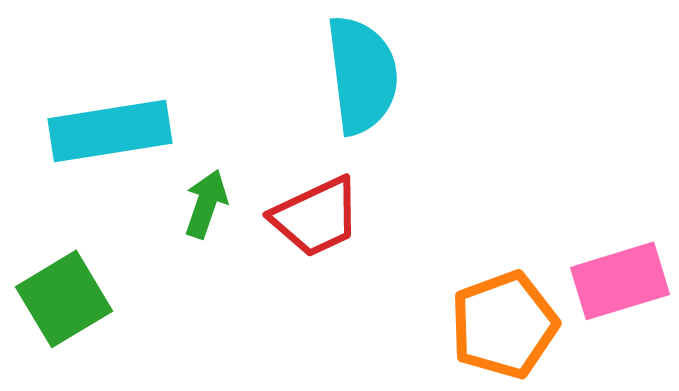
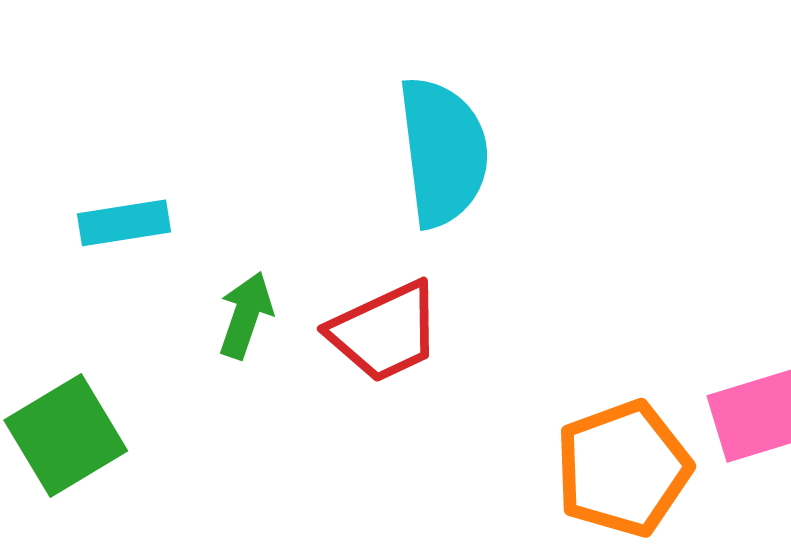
cyan rectangle: (110, 131) -> (124, 223), size x0.6

